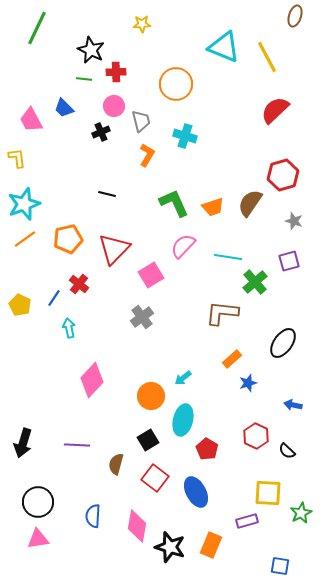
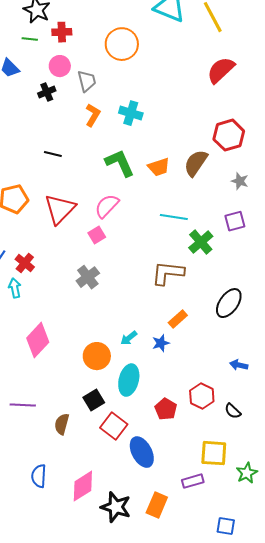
cyan cross: (185, 136) -> (131, 113), moved
pink semicircle: (183, 246) -> (107, 206), moved
pink square: (151, 275) -> (97, 235), size x0.7
red cross: (79, 284) -> (25, 263), moved
blue star: (248, 383) -> (161, 343), moved
red pentagon: (207, 449) -> (166, 409), moved
red square: (155, 478) -> (114, 426), moved
pink diamond: (137, 526) -> (83, 486), turned 48

